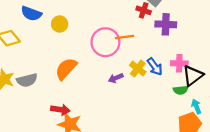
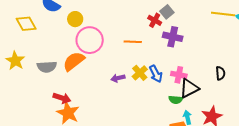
pink circle: (105, 42) -> (90, 40), moved
gray semicircle: (27, 80) -> (47, 67), moved

